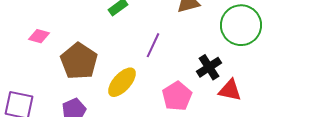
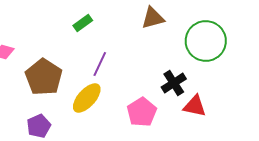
purple line: (153, 45) -> (100, 64), moved

